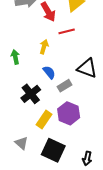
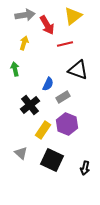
yellow arrow: (44, 47) -> (24, 43), moved
black triangle: (87, 68) -> (78, 70), moved
blue semicircle: (49, 72) -> (48, 84), turned 64

